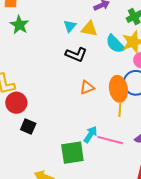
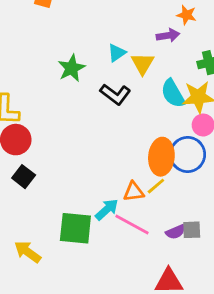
green star: (19, 25) -> (72, 68), moved
yellow triangle: (89, 29) -> (143, 64), turned 36
orange triangle: (87, 87) -> (134, 192), moved
yellow line: (120, 110) -> (156, 186), turned 32

